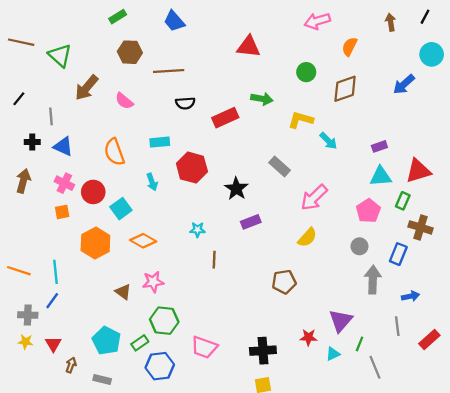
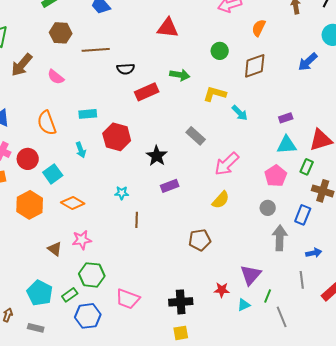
black semicircle: (185, 103) -> (126, 69), moved

